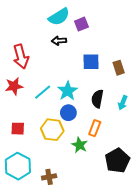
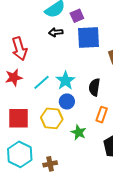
blue square: (91, 62) -> (89, 38), moved, size x1.4
orange rectangle: (95, 128) -> (102, 115), moved
red square: (18, 129) -> (19, 118), size x1.6

